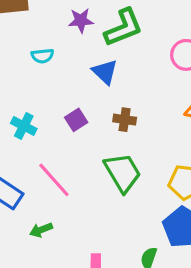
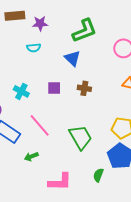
purple star: (81, 20) -> (40, 23), moved
purple square: (76, 120) -> (54, 88), turned 32
green trapezoid: (123, 173) -> (80, 137), moved

